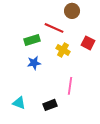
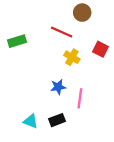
green rectangle: (32, 40) -> (17, 41), moved
blue star: (34, 63) -> (58, 87), moved
cyan triangle: (19, 103) -> (31, 121), moved

